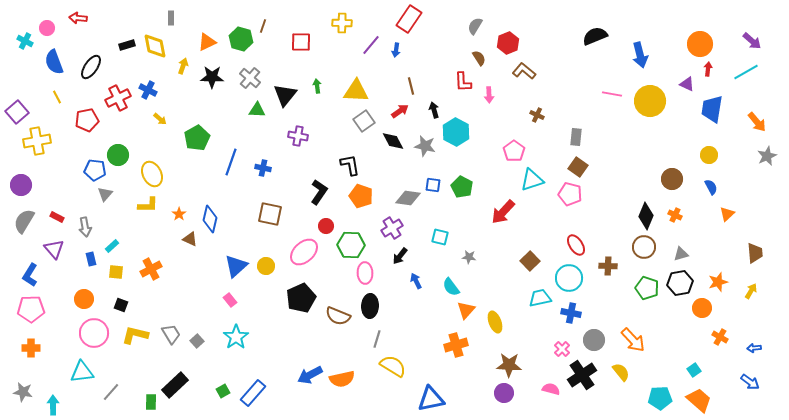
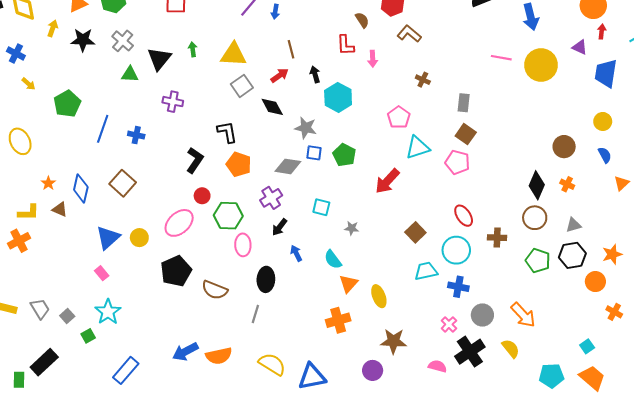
gray star: (425, 146) -> (306, 128), moved
yellow L-shape: (148, 205) -> (28, 212), moved
brown square: (270, 214) -> (123, 183), moved, turned 30
black ellipse: (370, 306) -> (266, 279), moved
yellow semicircle: (393, 366) -> (272, 364), moved
green square: (223, 391) -> (88, 336), moved
purple circle: (504, 393) -> (373, 370), moved

